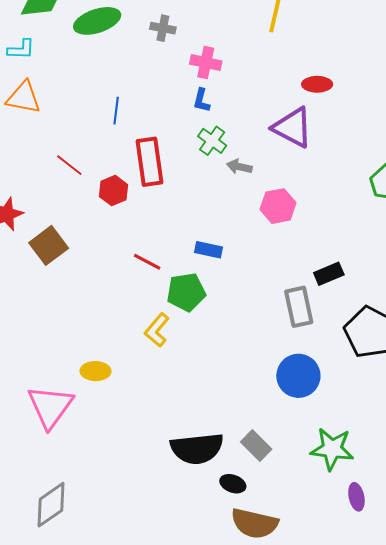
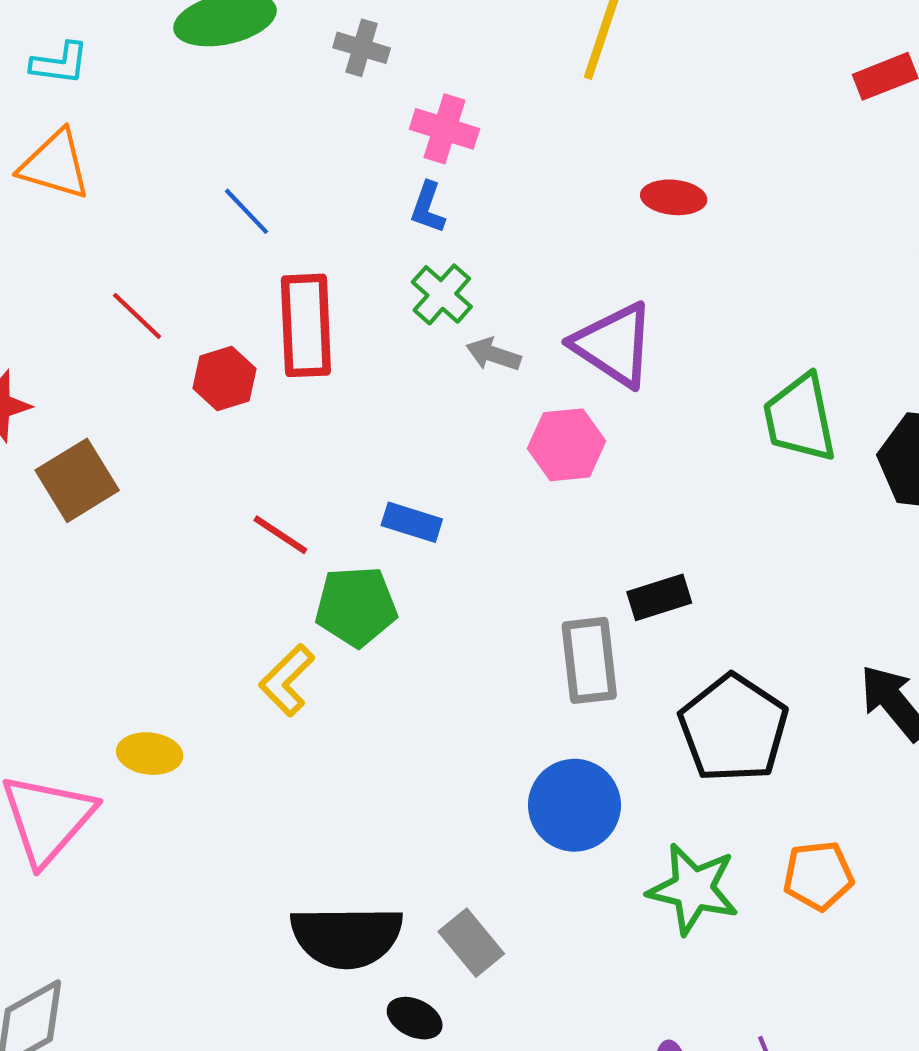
blue line: (116, 111) -> (246, 211), turned -56
purple triangle: (293, 127) -> (614, 345), moved
green star: (332, 449) -> (693, 889), moved

